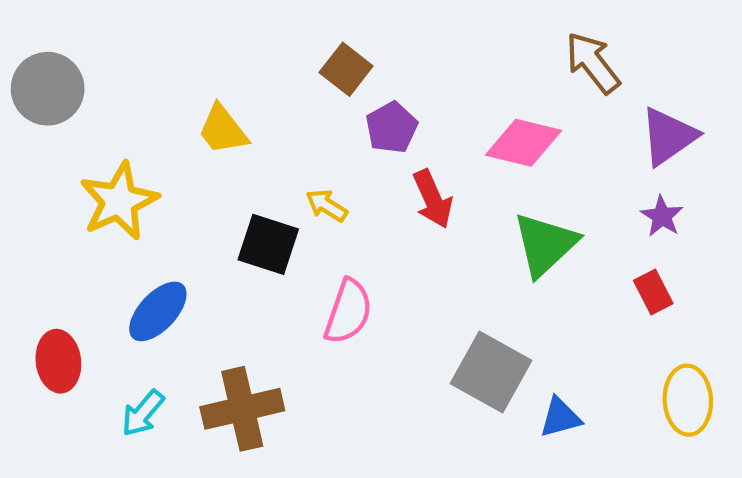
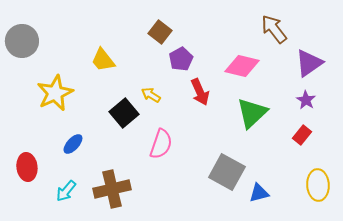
black square: (268, 244) -> (124, 113), turned 32
red rectangle: (653, 292) -> (302, 135), turned 66
blue ellipse: (158, 311) -> (73, 144), size x0.7

